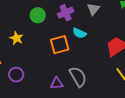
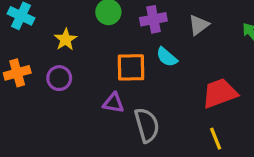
purple circle: (16, 75) -> (59, 78), moved
purple triangle: (57, 83) -> (113, 103), moved

